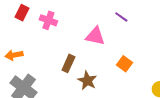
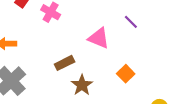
brown rectangle: (68, 63) -> (65, 63), turned 30

